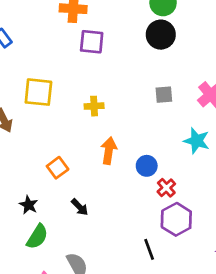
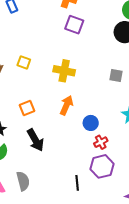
yellow square: (38, 92) -> (24, 62), moved, size x0.6
yellow cross: (94, 106) -> (64, 71), size x1.5
black arrow: (80, 207) -> (36, 140), size x1.6

